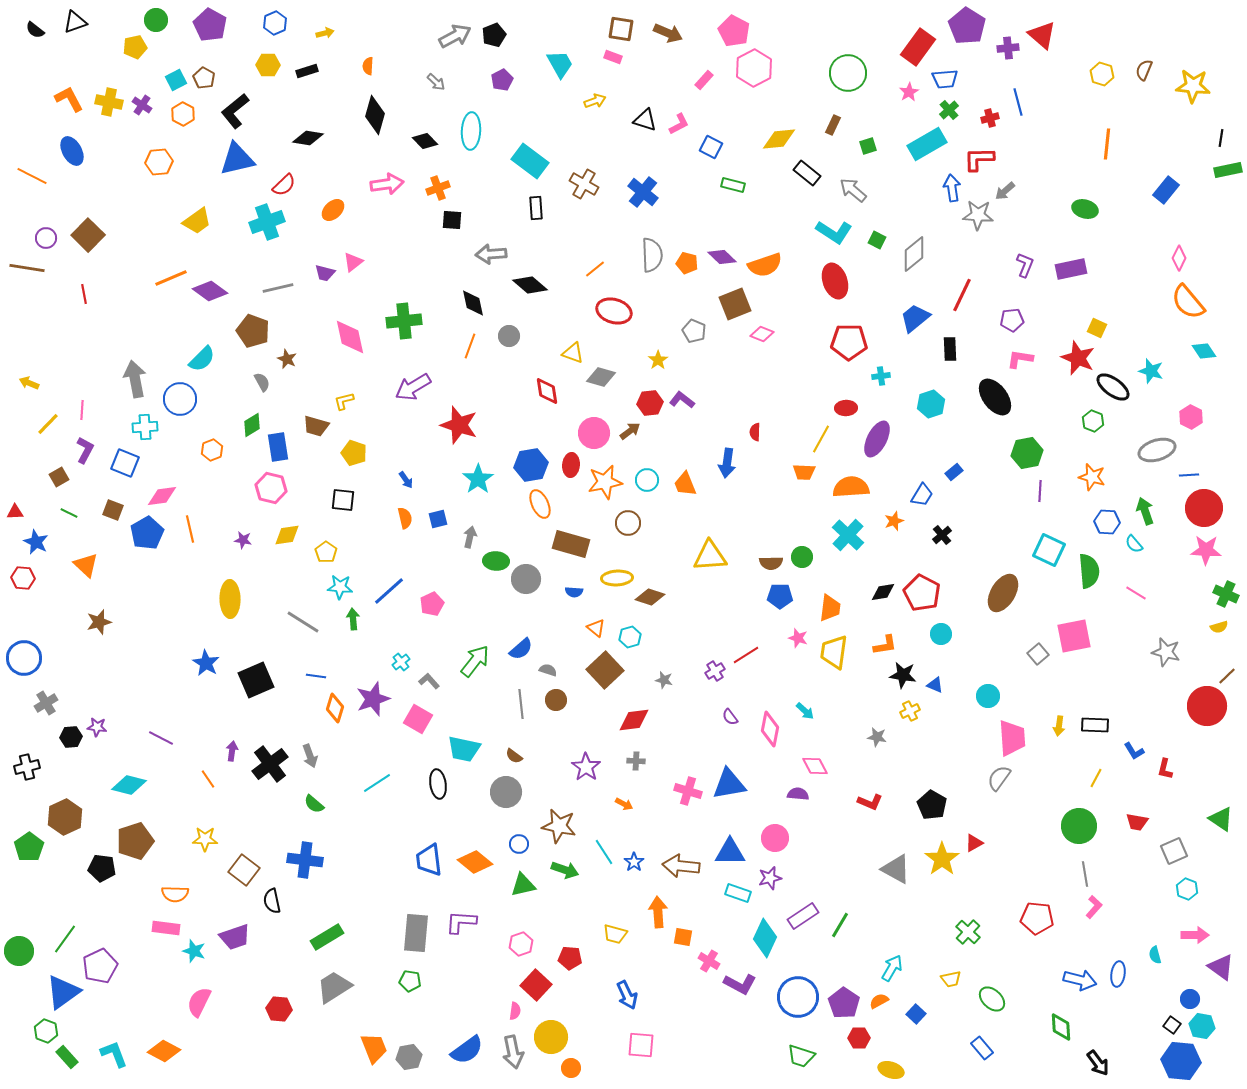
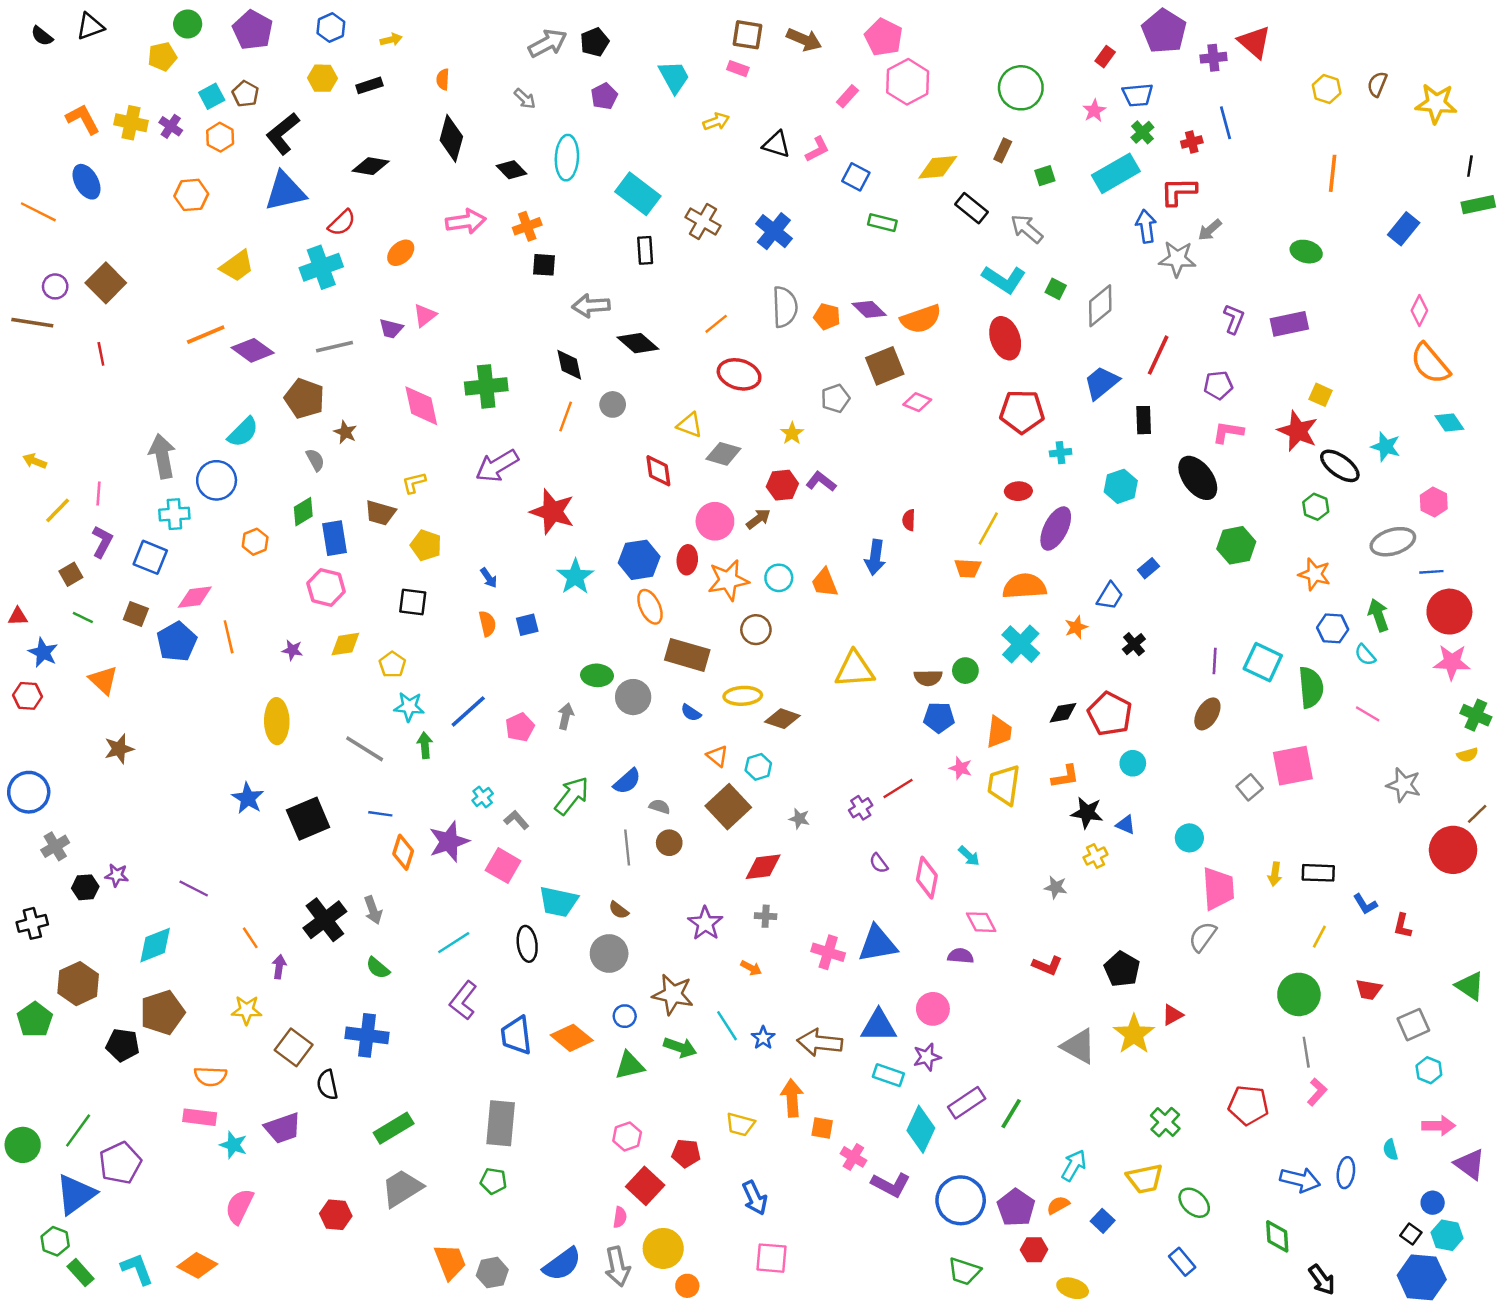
red rectangle: (918, 47) -> (1105, 57), size x0.5
gray pentagon: (694, 331) -> (835, 398), turned 30
purple line: (1040, 491) -> (1215, 661), moved
gray arrow: (470, 537) -> (566, 716), moved
blue semicircle: (574, 592) -> (691, 713), turned 30
brown ellipse: (1003, 593) -> (1207, 714), size x0.7
purple arrow: (232, 751) -> (279, 967), moved
cyan diamond: (129, 785) -> (155, 945), turned -36
purple L-shape: (461, 922) -> (463, 1000), moved, turned -56
yellow trapezoid: (951, 979) -> (1145, 1179), size x1.5

